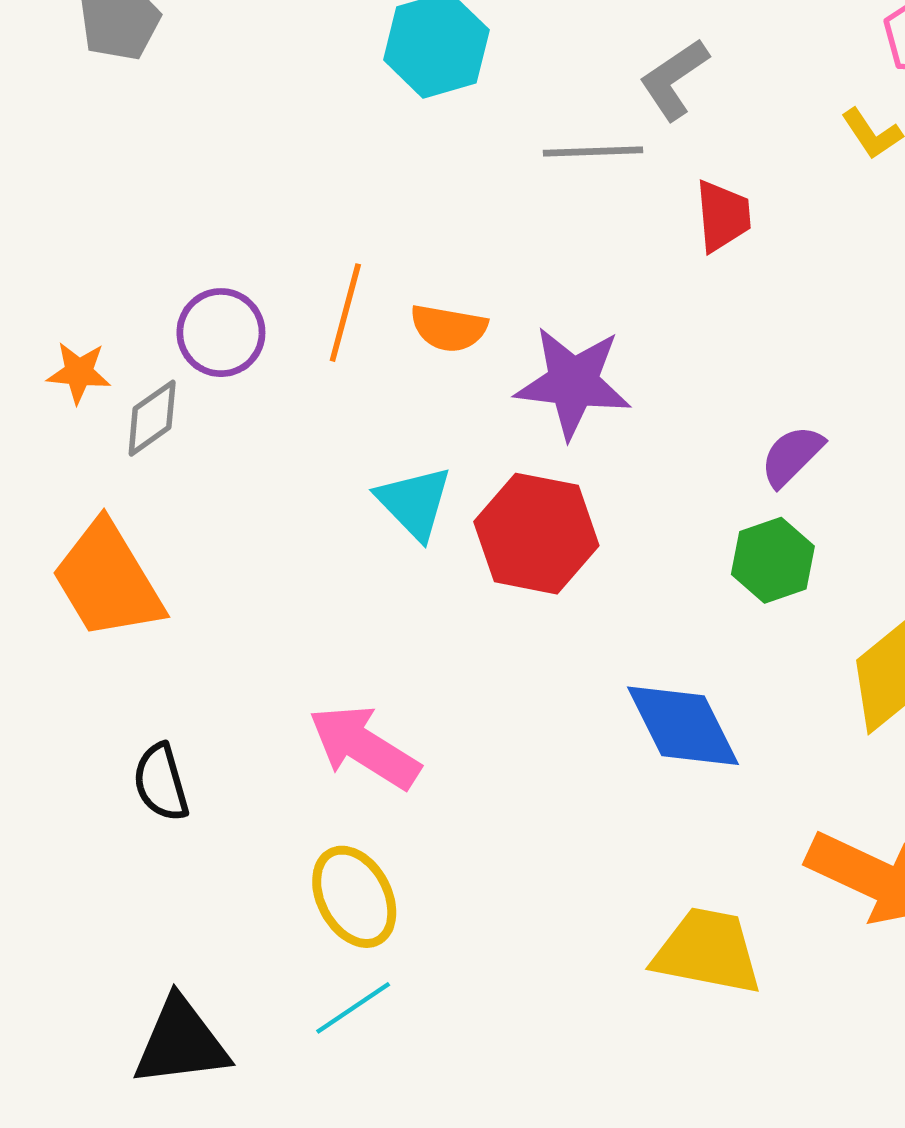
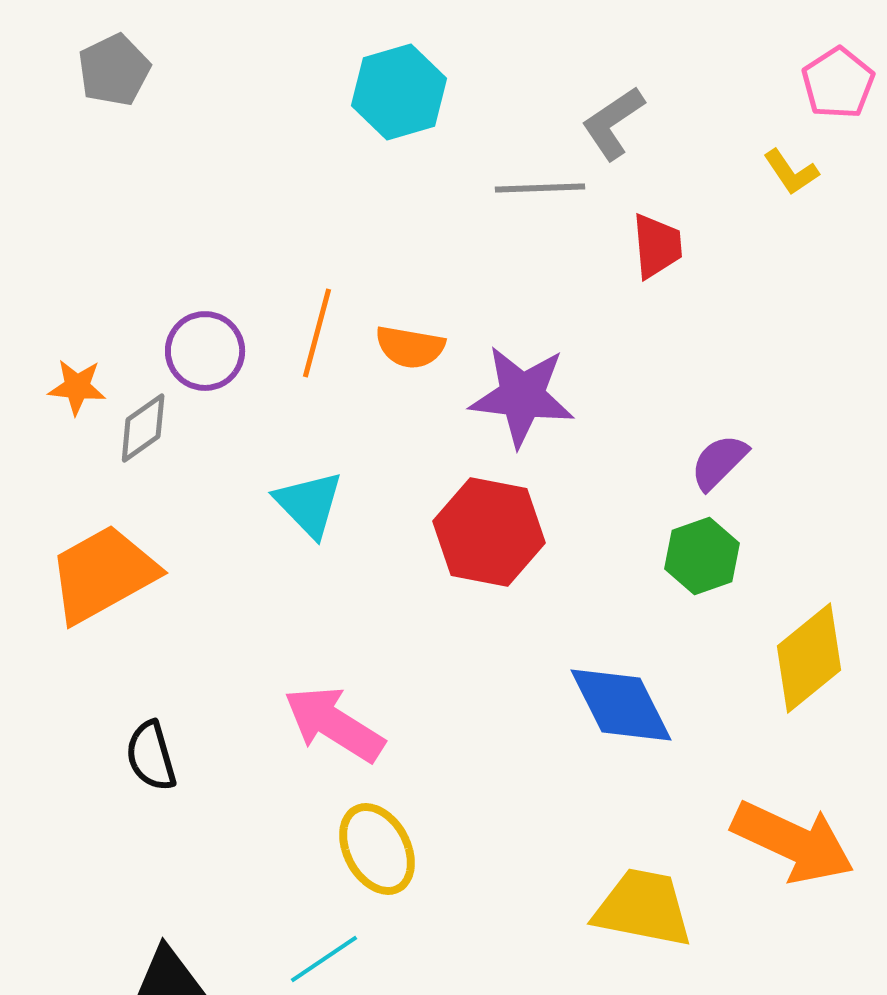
cyan triangle: (414, 503) -> (309, 504), moved
orange trapezoid: (108, 580) -> (103, 574), turned 92
yellow ellipse: (354, 897) -> (377, 849), moved

